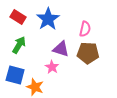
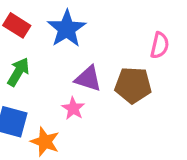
pink semicircle: (85, 29) -> (160, 45), moved

